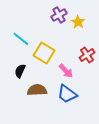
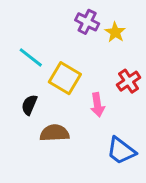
purple cross: (59, 15) -> (87, 22), turned -35
pink arrow: (66, 71) -> (97, 105), turned 35
blue trapezoid: (67, 94) -> (121, 151), moved

